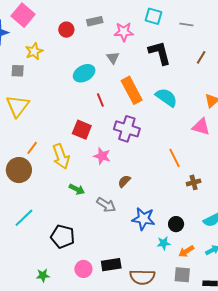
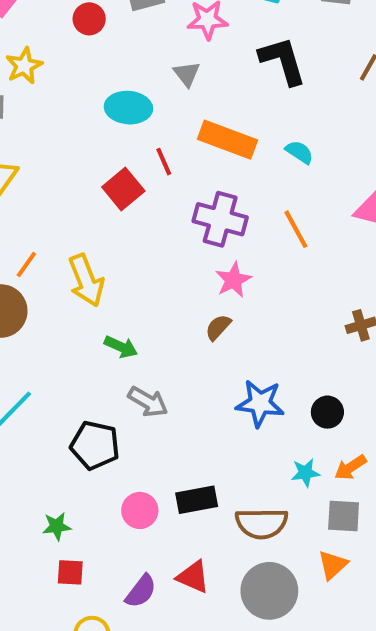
cyan ellipse: (84, 73) -> (128, 108), turned 35
orange rectangle: (132, 90) -> (227, 140), turned -40
cyan semicircle: (166, 97) -> (299, 152), size x0.6
red square: (82, 130) -> (123, 189), moved, turned 30
pink star: (102, 156) -> (233, 280), moved, turned 30
orange line: (174, 158) -> (296, 229), moved
gray arrow: (106, 205) -> (148, 402), moved
cyan star: (164, 243) -> (305, 473), moved

